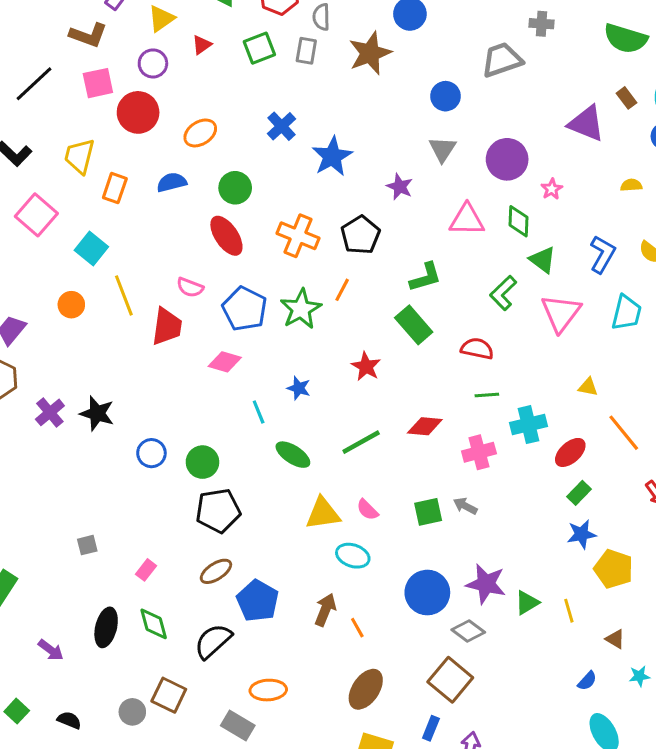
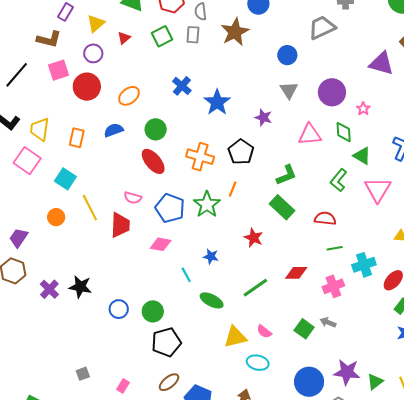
yellow trapezoid: (79, 156) -> (40, 129), moved
green square: (428, 512) -> (304, 329), turned -36

